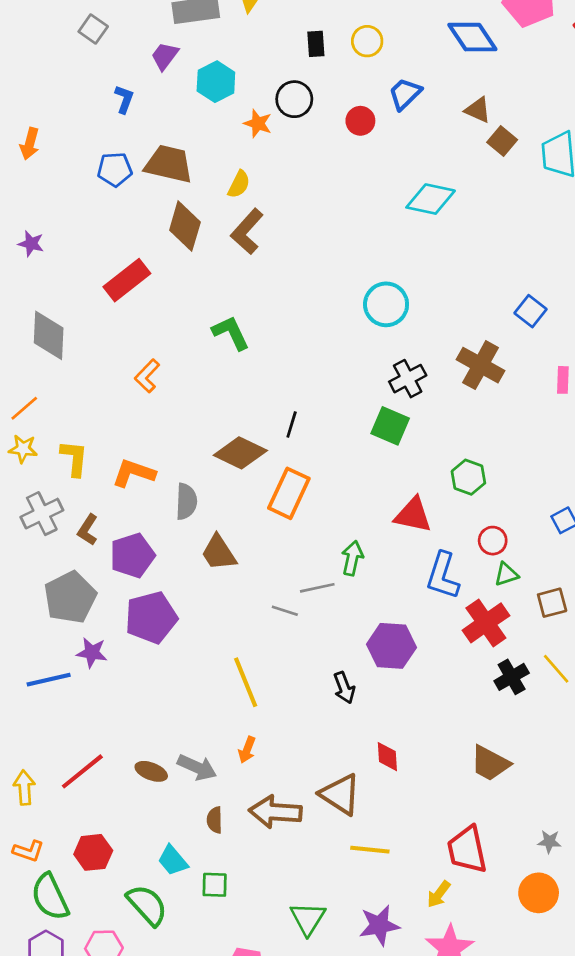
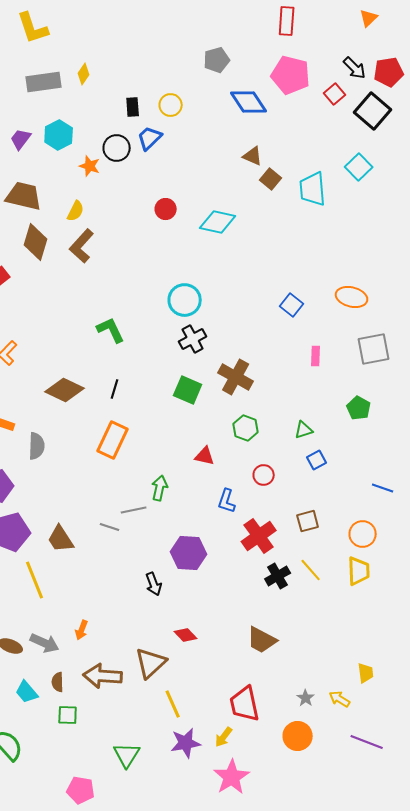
purple trapezoid: (165, 56) -> (21, 139), moved
blue trapezoid: (405, 94) -> (150, 138), moved
red circle: (360, 121) -> (166, 209), moved
green L-shape: (231, 333) -> (111, 330), moved
brown cross: (481, 365) -> (236, 377), moved
black cross: (408, 379) -> (193, 339), moved
brown diamond: (240, 453) -> (65, 390), moved
red triangle: (413, 515) -> (205, 456), size x0.7
brown trapezoid: (219, 553) -> (61, 539), moved
green triangle: (506, 574) -> (304, 430), moved
blue L-shape: (443, 576) -> (227, 501), size x0.7
yellow line: (246, 682) -> (35, 580), moved
red diamond: (387, 757) -> (186, 635), turned -40
brown triangle: (340, 794) -> (151, 663), turned 44
gray star: (549, 842) -> (306, 698), turned 30
yellow line: (370, 850) -> (173, 704), turned 60
cyan trapezoid: (173, 860) -> (27, 692), moved
green square: (215, 885) -> (68, 715), moved
purple star: (379, 925) -> (186, 743), moved

